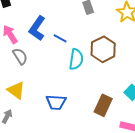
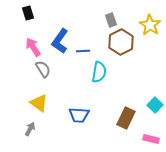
blue line: (60, 38) -> (83, 51), turned -32
brown hexagon: (103, 49) -> (121, 42), moved

